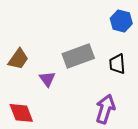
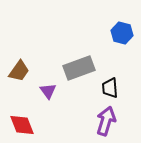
black trapezoid: (117, 64) -> (110, 88), moved

